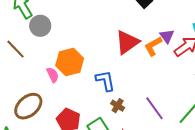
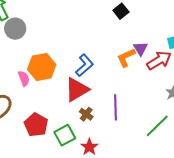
red triangle: (127, 42) -> (77, 89), moved
blue L-shape: (105, 81) -> (84, 65), moved, turned 55
purple line: (154, 108) -> (116, 107), moved, turned 30

